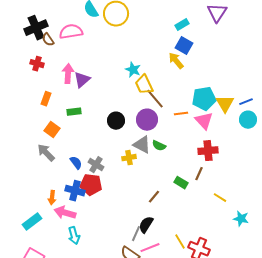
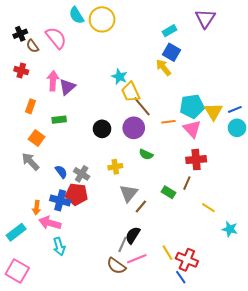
black cross: (36, 28) -> (20, 34), size x0.6
pink semicircle: (71, 32) -> (56, 38), turned 60
gray triangle: (142, 145) -> (129, 193), moved, turned 42

